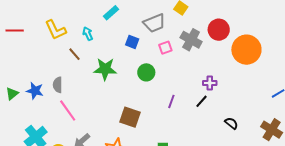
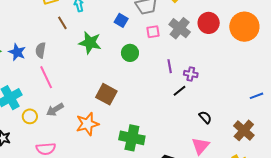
orange circle: (246, 50) -> (244, 27), moved
purple line: (171, 101) -> (170, 66), moved, turned -40

